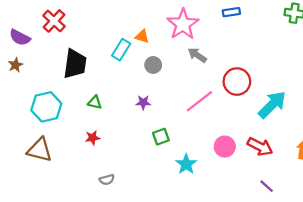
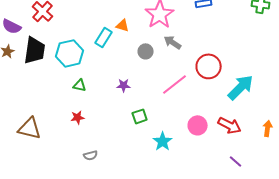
black trapezoid: (75, 64) -> (35, 50), moved
gray circle: (153, 65) -> (146, 51), moved
cyan hexagon: (46, 107) -> (70, 53), moved

